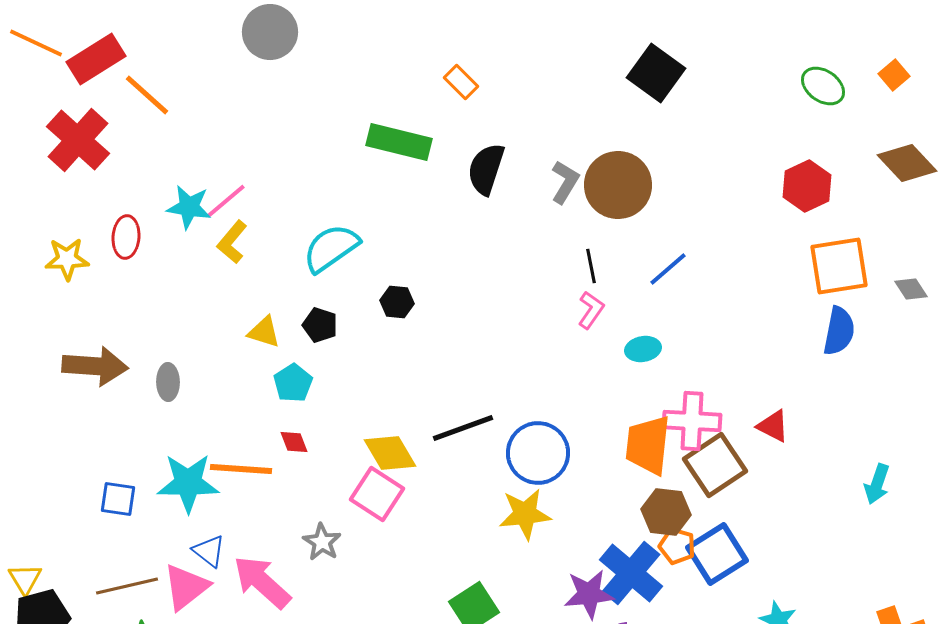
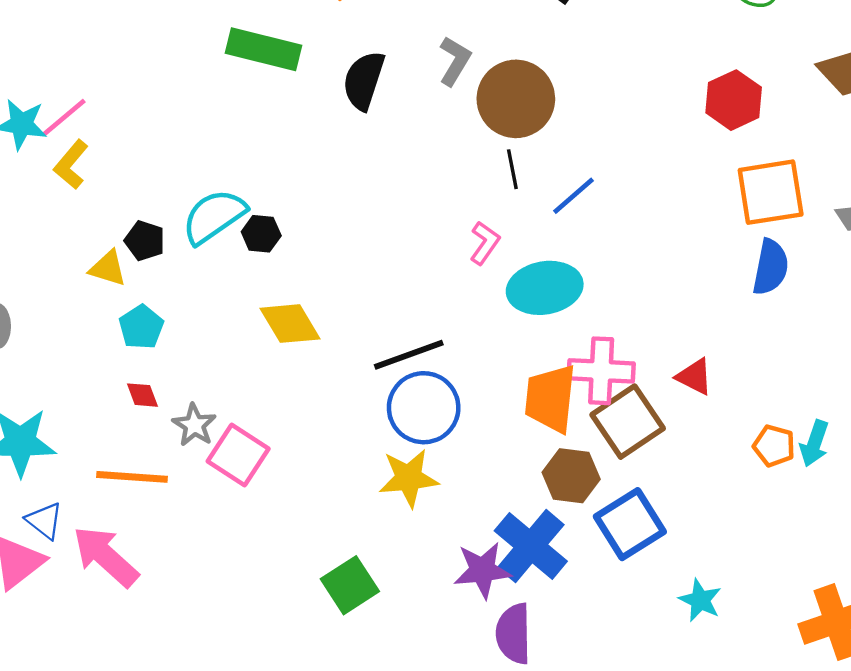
gray L-shape: (565, 182) -> (455, 61), moved
cyan semicircle: (331, 248) -> (214, 216), moved
black line: (591, 266) -> (512, 169), moved
black pentagon: (320, 325) -> (145, 241), moved
cyan ellipse: (643, 349) -> (545, 288), size x1.8
black line: (463, 428) -> (409, 355), moved
yellow diamond: (390, 453) -> (290, 324), moved
orange line: (241, 469) -> (132, 477), moved
gray star: (322, 542) -> (194, 425), moved
orange pentagon: (677, 546) -> (774, 446), moved

